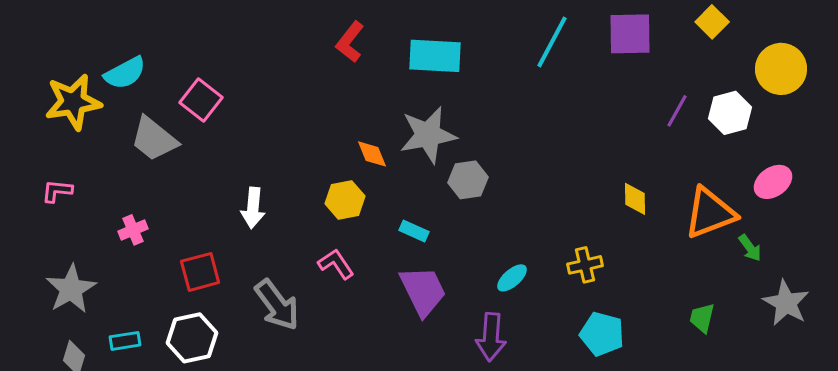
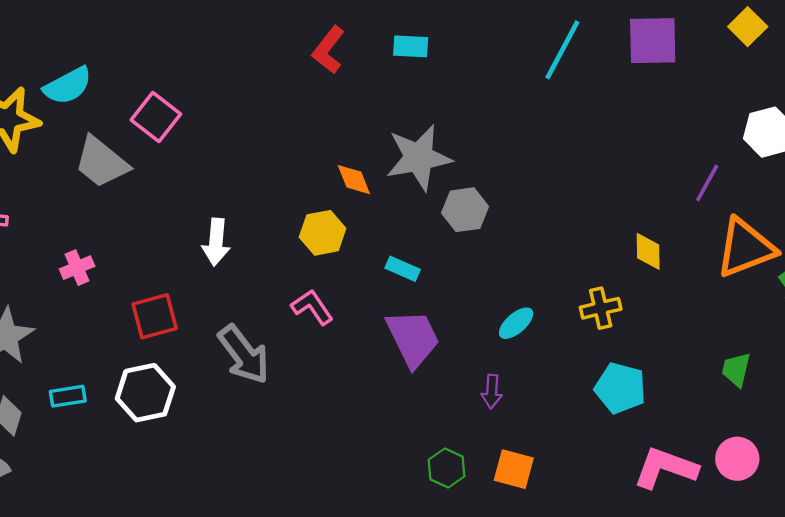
cyan rectangle: (435, 56) -> (411, 46), moved, size x0.6
purple line: (677, 111) -> (707, 183), moved
yellow diamond: (635, 199) -> (648, 251), moved
purple arrow: (491, 337) -> (492, 392), size x0.6

